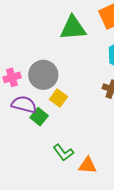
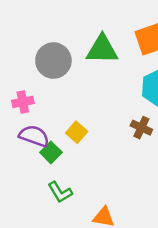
gray circle: (43, 75) -> (53, 61), moved
green L-shape: (63, 153) -> (60, 192), moved

